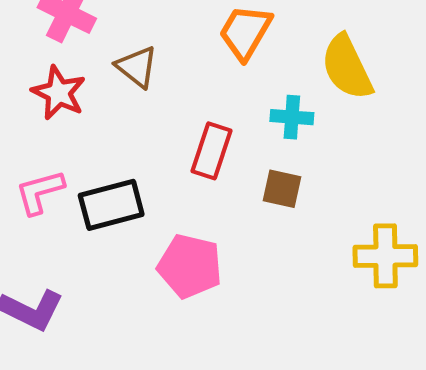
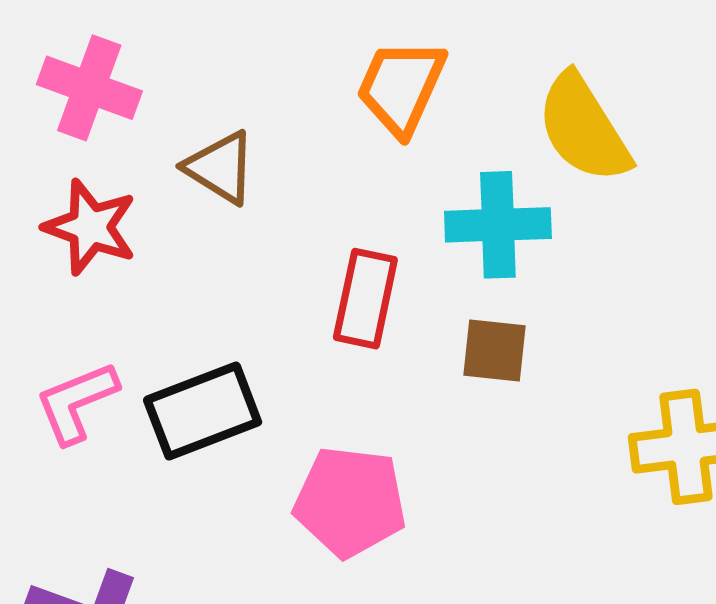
cyan cross: (292, 117) -> (498, 225), size x1.4

